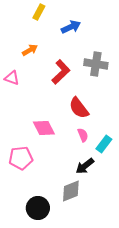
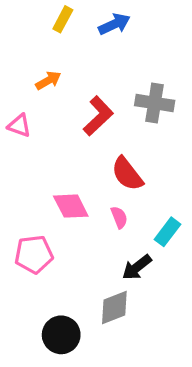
blue arrow: (71, 27) -> (114, 24), moved
pink semicircle: (83, 135) -> (119, 217), moved

